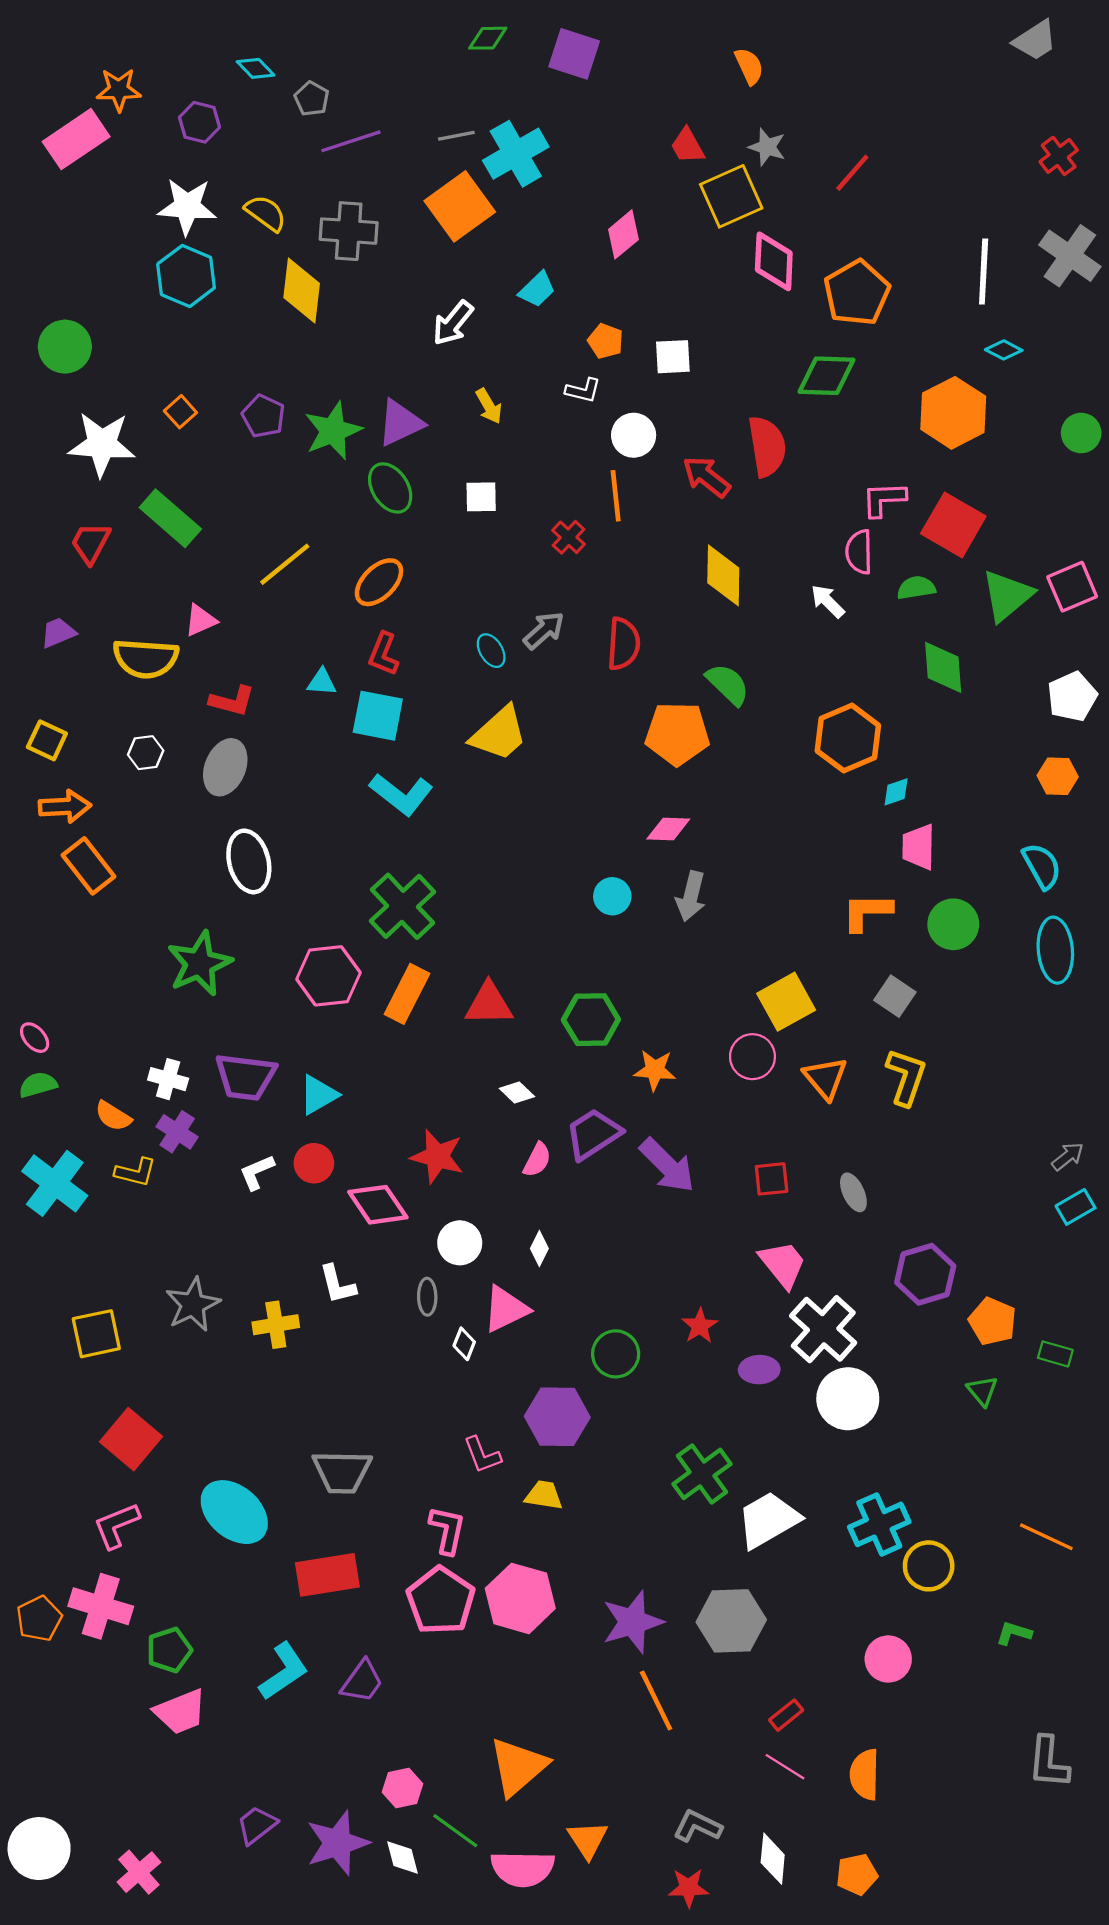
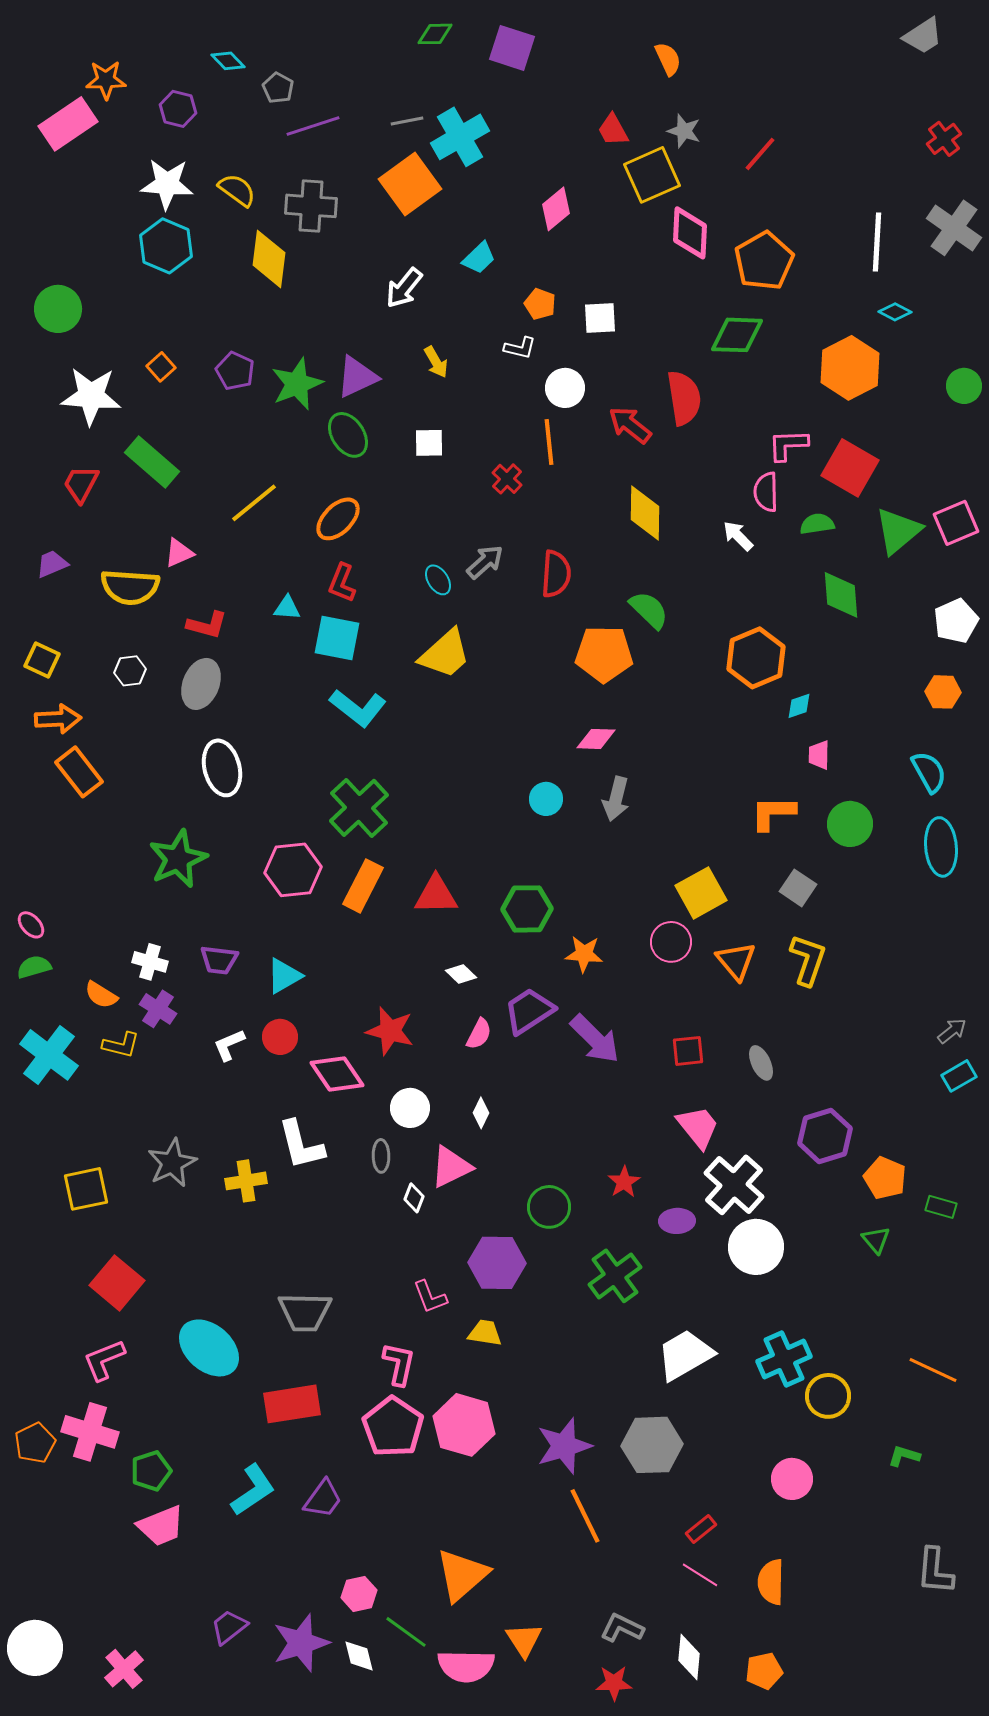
pink trapezoid: (918, 847) -> (819, 755), size x0.7
purple trapezoid: (245, 1077) -> (219, 960), size x0.7
white L-shape: (337, 1284) -> (301, 1145), size x1.4
green cross: (702, 1474) -> (615, 1276), moved

